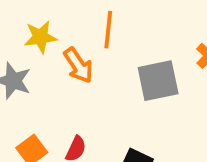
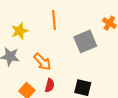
orange arrow: (78, 65) -> (42, 62), moved

